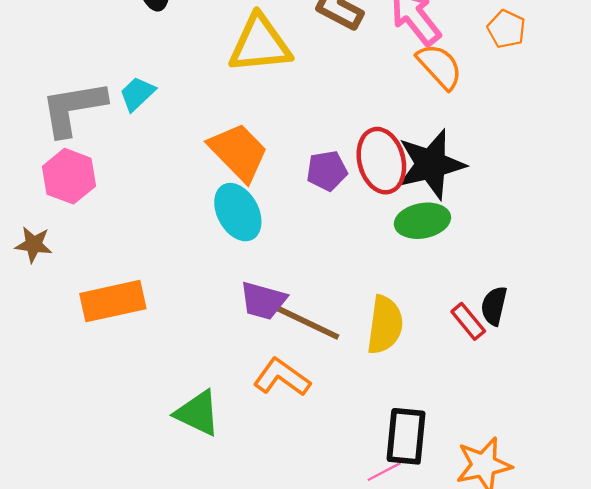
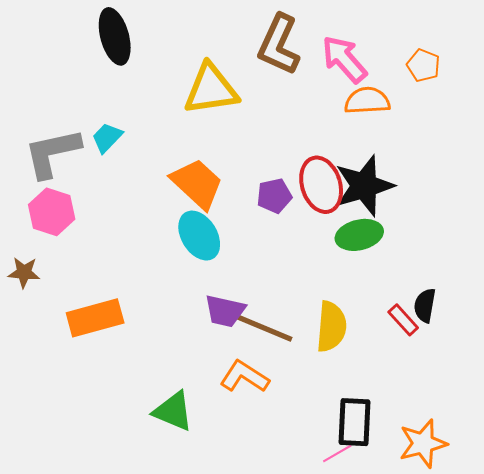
orange semicircle: (439, 66) -> (367, 101), turned -48

